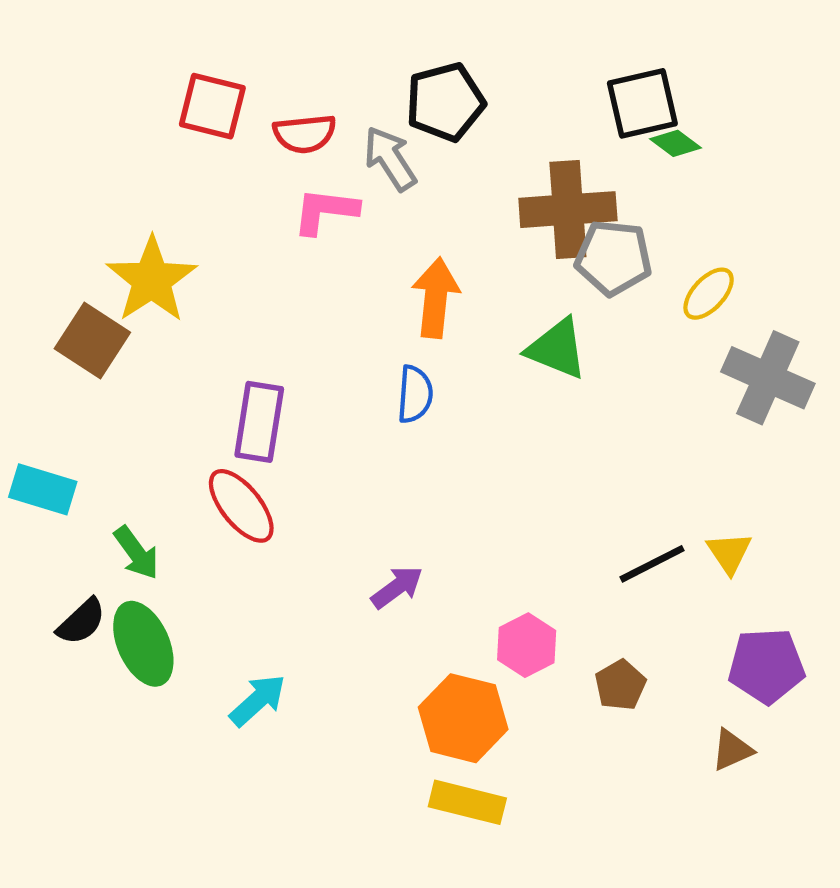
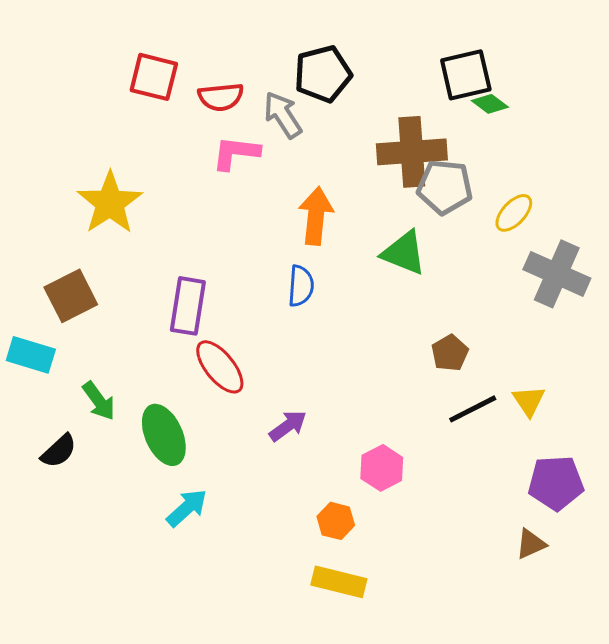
brown square: (92, 340) -> (71, 296), moved, turned 30
red ellipse: (241, 506) -> (220, 367), moved
green ellipse: (143, 644) -> (164, 435), moved
brown pentagon: (620, 685) -> (450, 353), moved
orange hexagon: (463, 718) -> (336, 521), size x0.6

